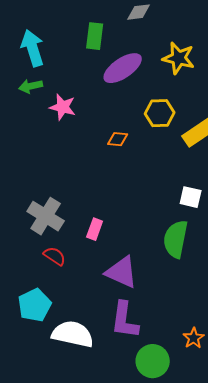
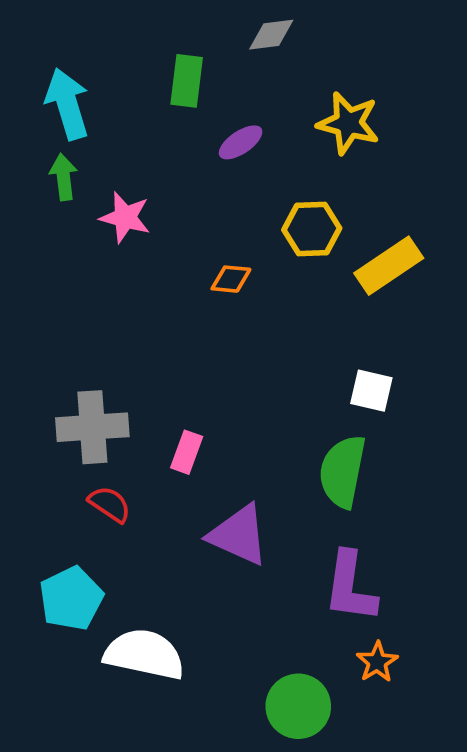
purple ellipse: (123, 68) -> (241, 142), size x0.6
green arrow: (31, 86) -> (63, 177), turned 95
gray cross: (46, 216) -> (92, 427), turned -36
purple L-shape: (125, 320) -> (350, 587), moved

